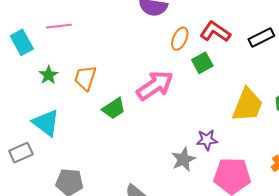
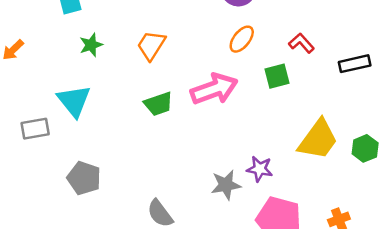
red L-shape: (215, 32) -> (302, 43), size x0.7
orange ellipse: (180, 39) -> (242, 39), moved
orange trapezoid: (85, 78) -> (151, 45), moved

